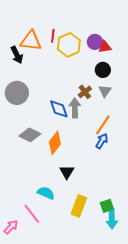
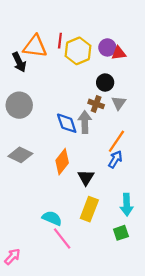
black circle: (103, 70) -> (105, 83), moved
brown cross: (85, 92) -> (96, 104), turned -32
gray diamond: (30, 135) -> (20, 155), moved
black triangle: (67, 172) -> (86, 177), moved
yellow rectangle: (79, 206) -> (89, 209), moved
pink line: (32, 214) -> (62, 238), moved
cyan arrow: (112, 219) -> (127, 205), moved

